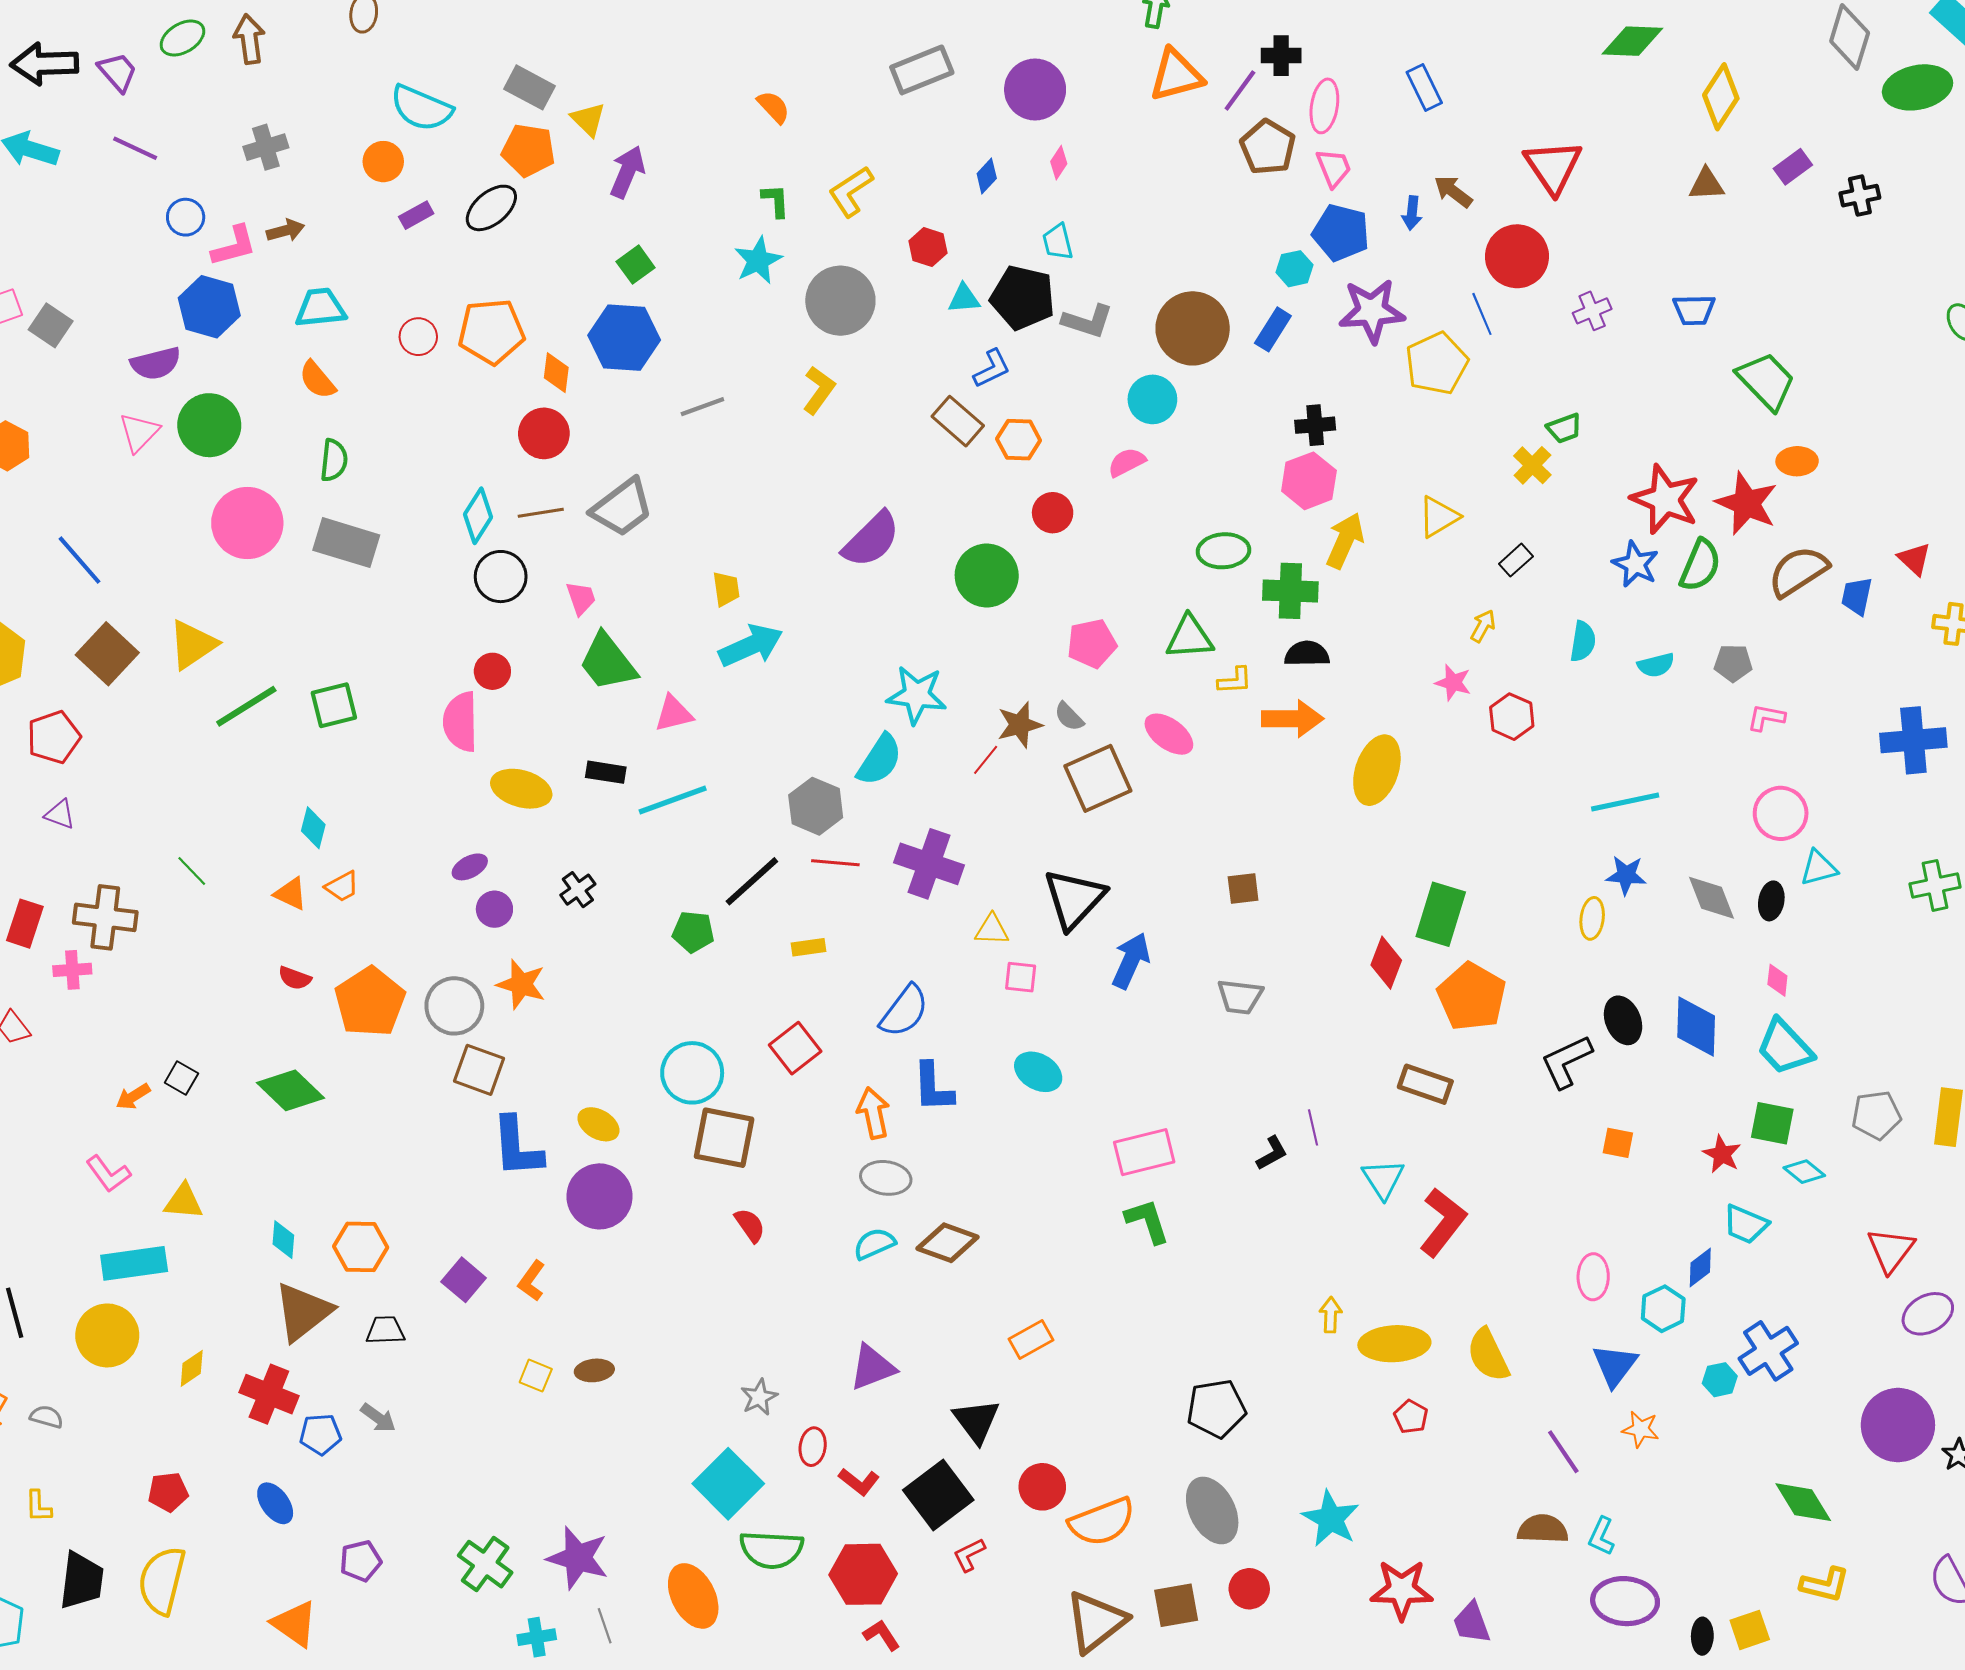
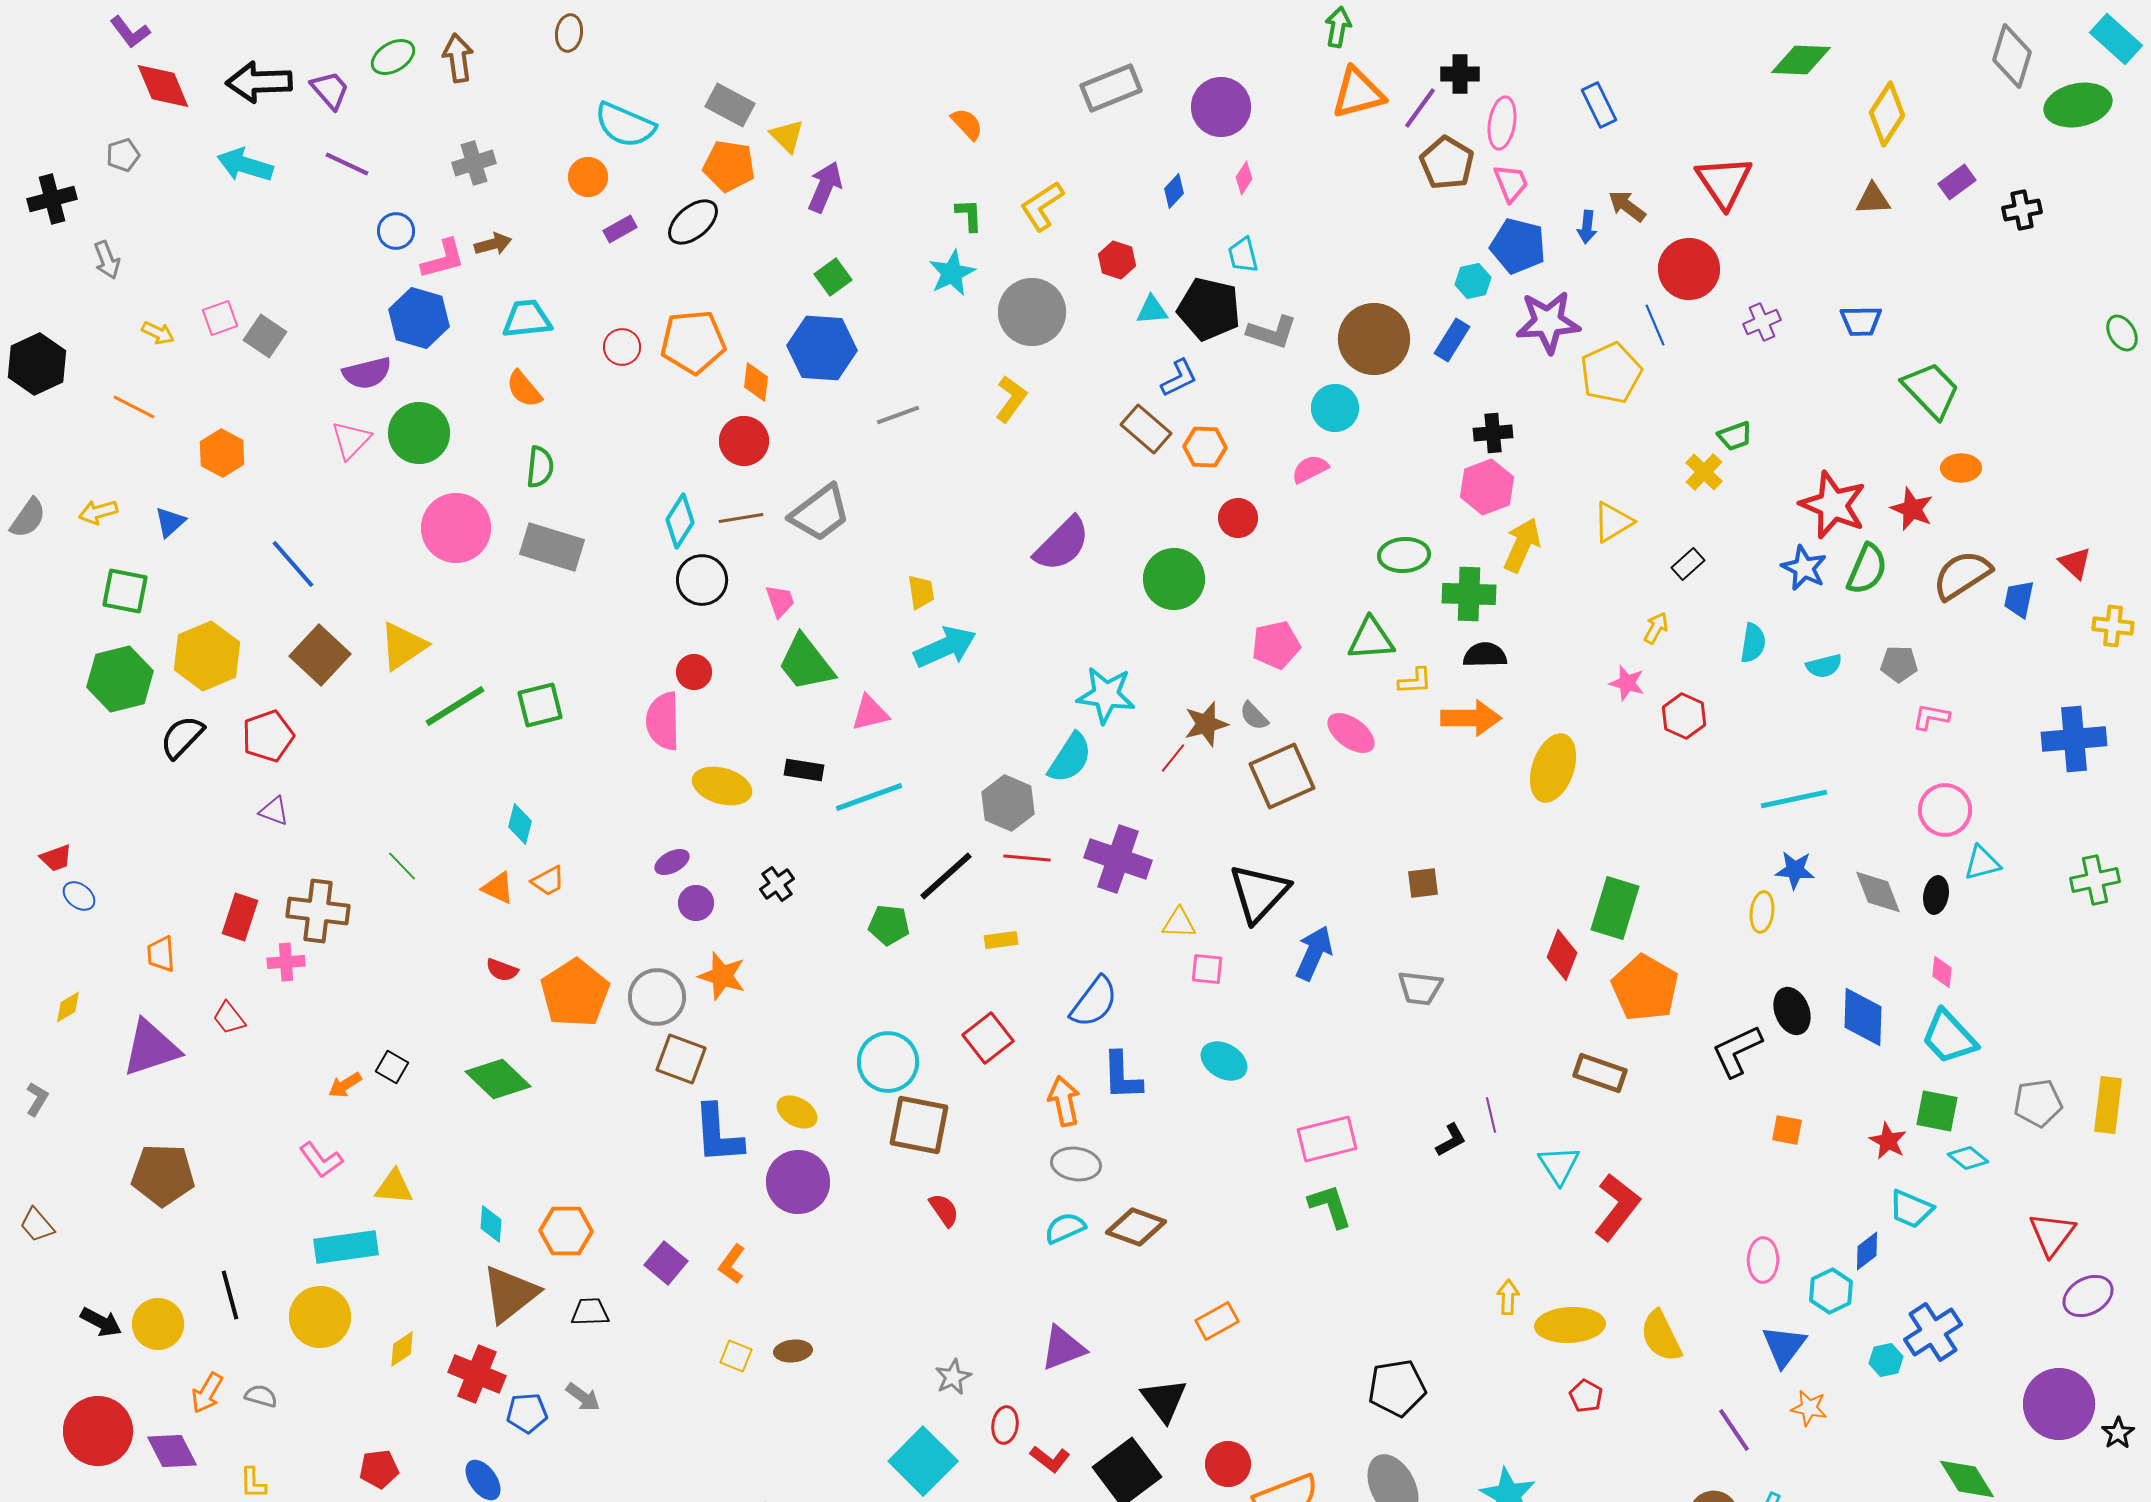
red star: (1747, 503) -> (1912, 509), size x0.7

